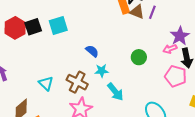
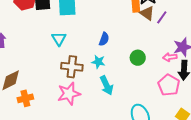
blue semicircle: (92, 51) -> (104, 39), moved, turned 56
brown cross: (77, 82) -> (72, 67), turned -35
cyan triangle: (46, 83) -> (59, 39), moved

